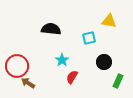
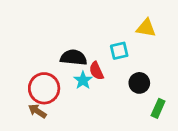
black semicircle: (51, 29) -> (74, 57), moved
red circle: (17, 66) -> (44, 88), moved
red semicircle: (72, 77) -> (96, 71), moved, turned -56

